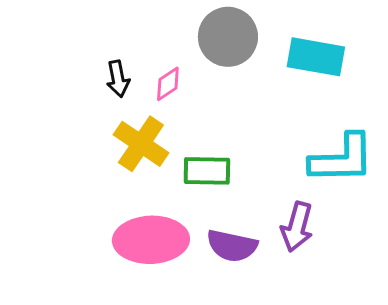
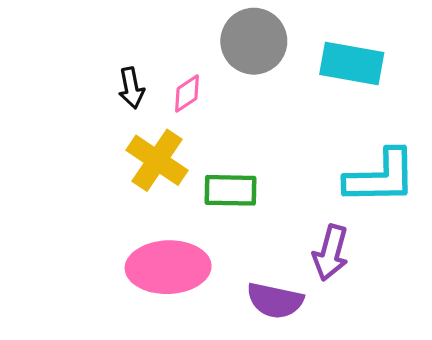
purple semicircle: (232, 246) -> (275, 301), moved

